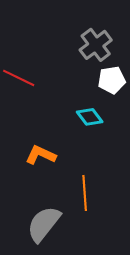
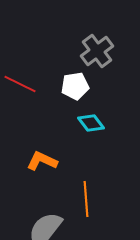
white pentagon: (112, 80) -> (75, 86), moved

